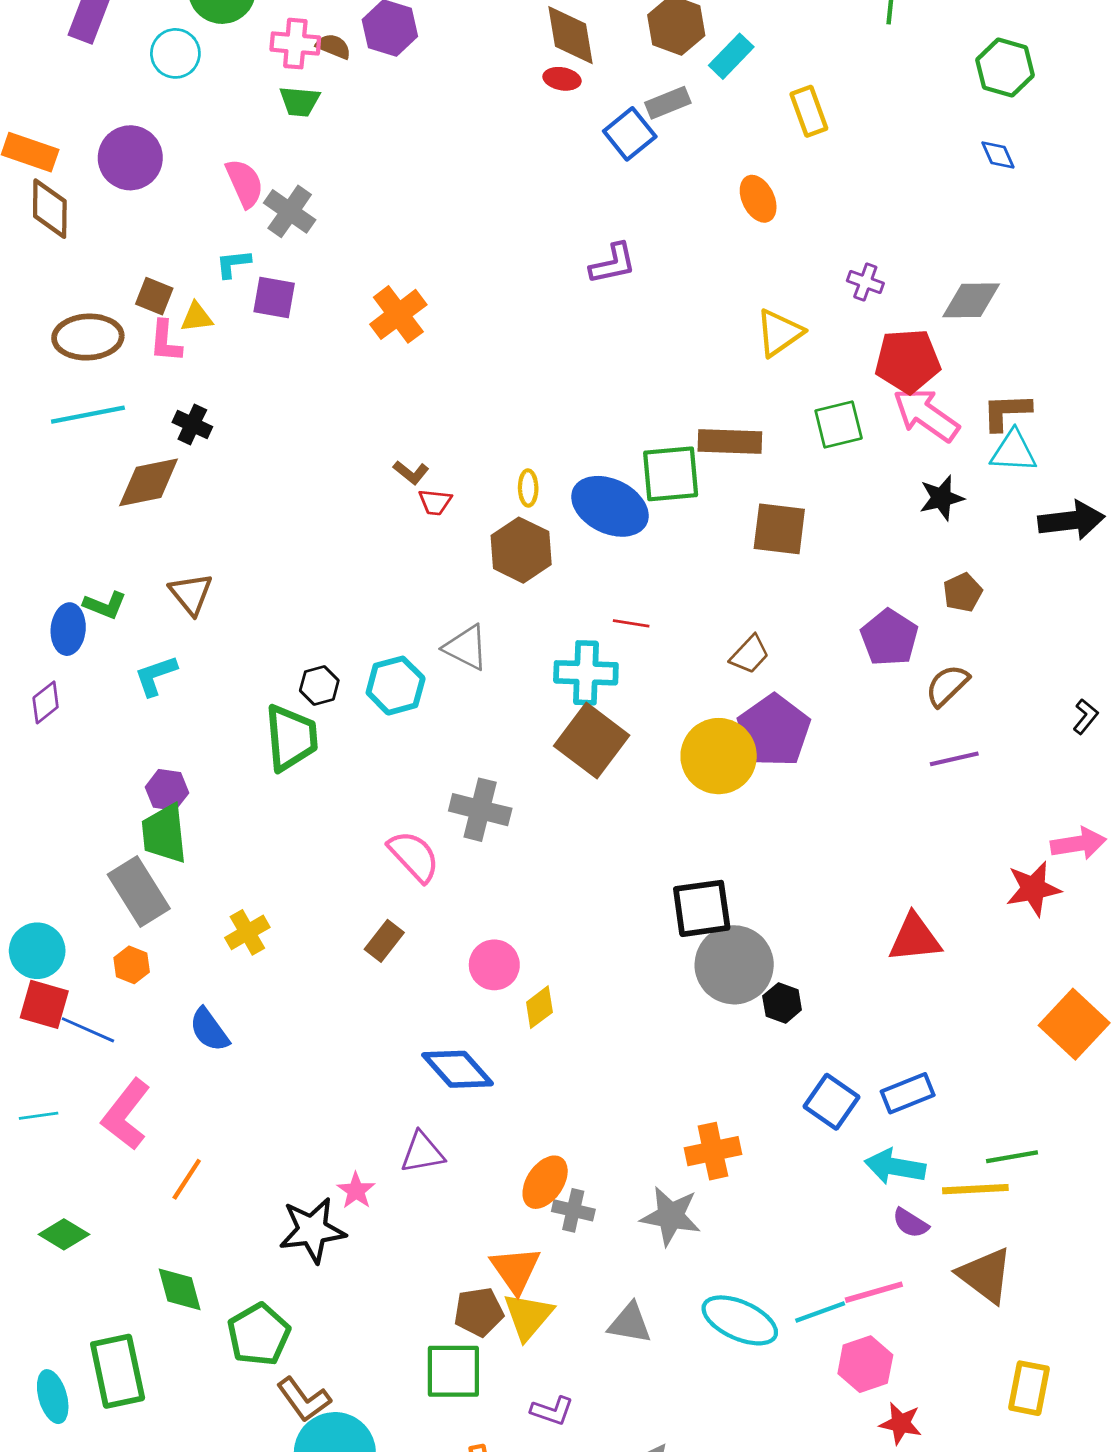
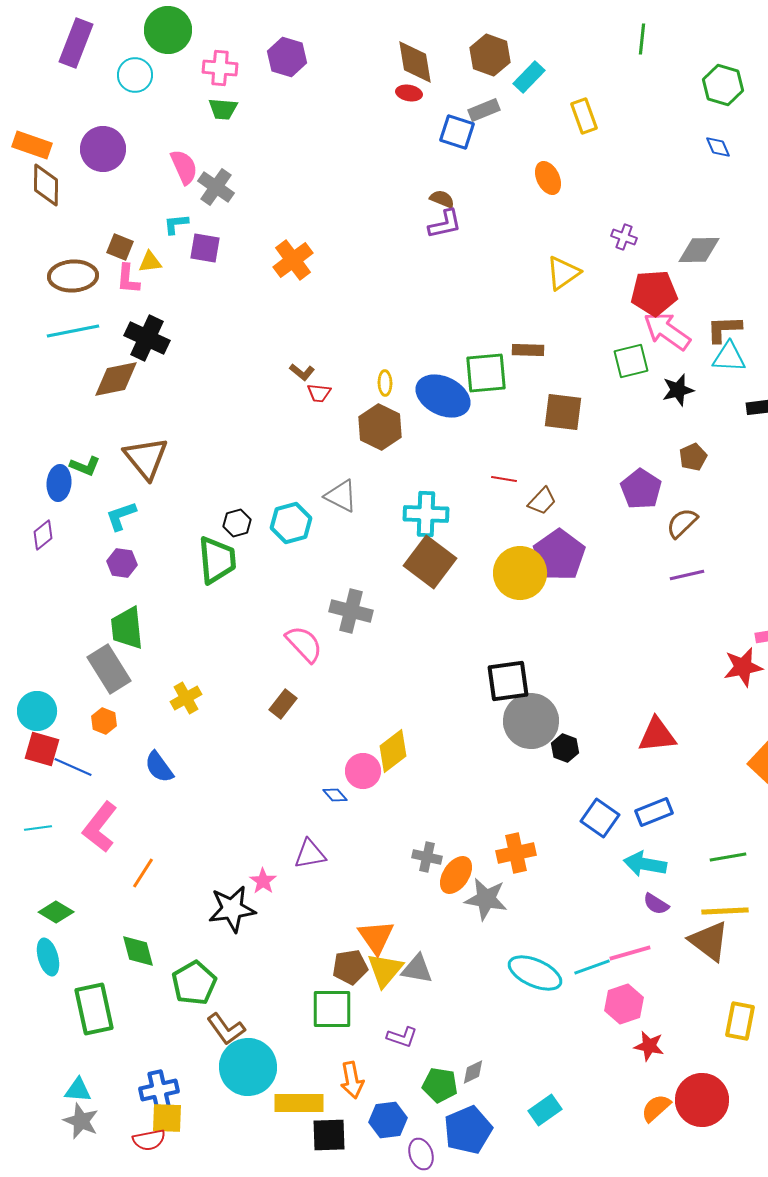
brown semicircle: (333, 46) -> (442, 199), moved
blue square: (630, 134) -> (457, 132), turned -33
black cross: (192, 424) -> (147, 338), size x1.6
green square: (839, 424) -> (631, 361), moved
brown rectangle: (730, 441) -> (528, 350), size x0.7
brown triangle: (191, 594) -> (146, 458), size x1.4
red line: (631, 623) -> (504, 479), moved
purple hexagon: (167, 790) -> (122, 563), moved
red triangle: (915, 938) -> (657, 735), moved
pink circle: (494, 965) -> (363, 771), moved
yellow diamond: (539, 1007) -> (393, 751), size x1.4
blue diamond: (458, 1069) -> (335, 795), size x0.5
orange ellipse: (545, 1182) -> (456, 875), moved
yellow line: (975, 1189) -> (725, 911), moved
gray cross: (573, 1210) -> (427, 857), moved
gray triangle: (630, 1323) -> (417, 969), moved
cyan ellipse: (53, 1397) -> (48, 957), moved

